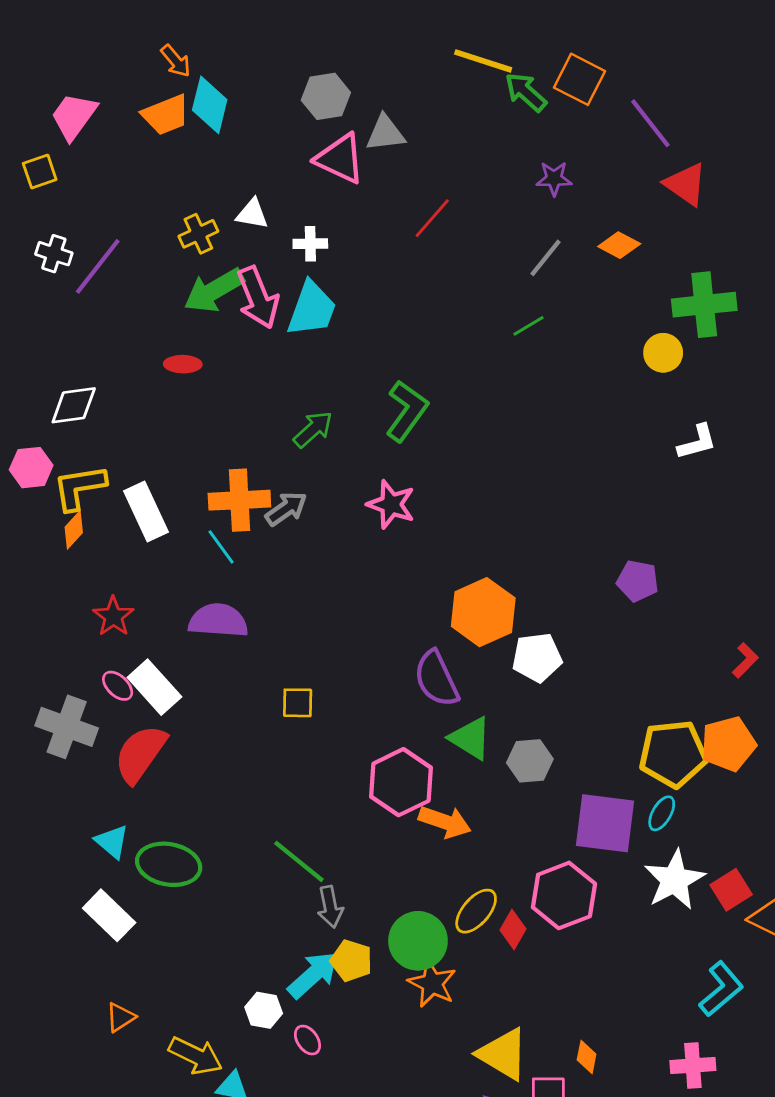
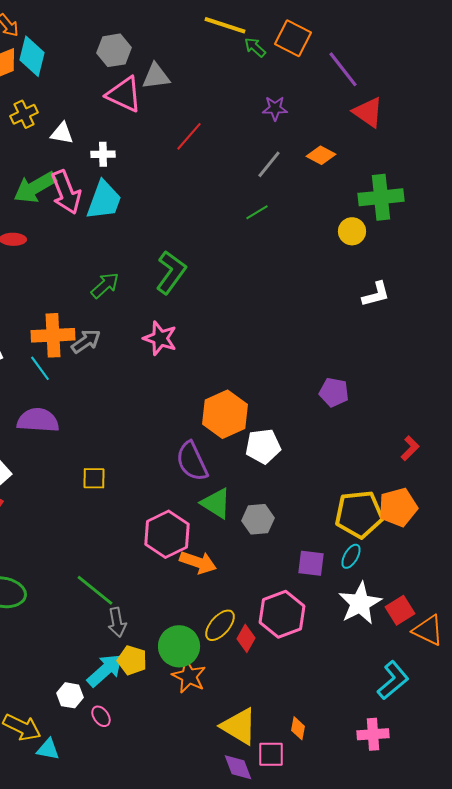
green arrow: (526, 92) -> (255, 47), size x0.7
yellow cross: (198, 234) -> (24, 114), moved
purple square: (605, 823) -> (311, 563), size x0.6

